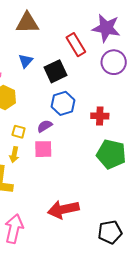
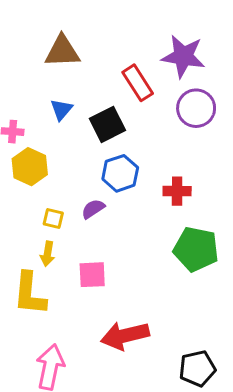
pink square: (43, 149) -> (92, 275), moved

